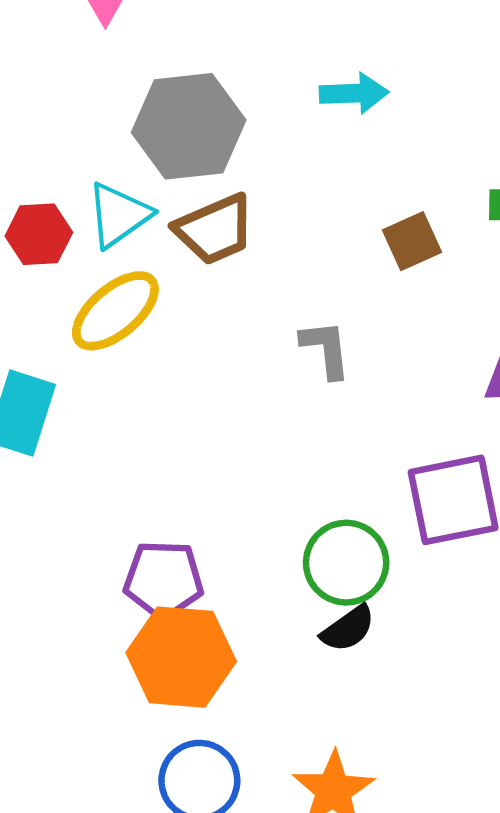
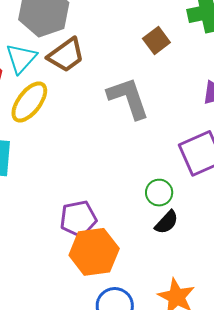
gray L-shape: (326, 349) -> (128, 98), size x1.6
green circle: (346, 563) -> (159, 193), size x0.7

